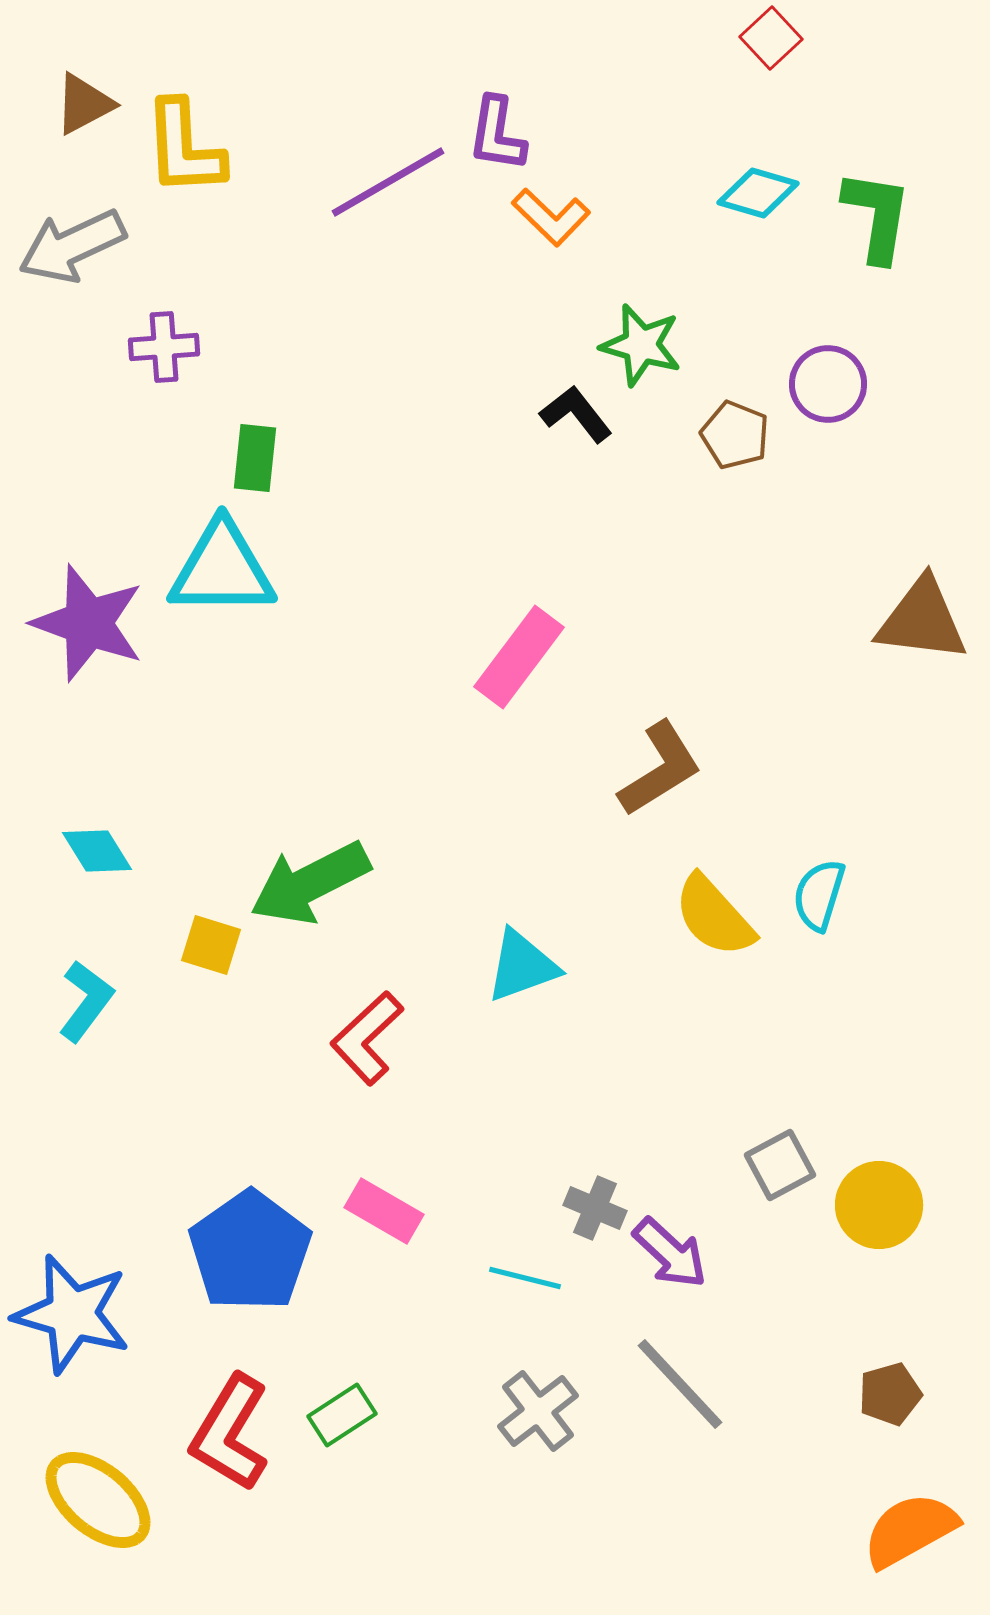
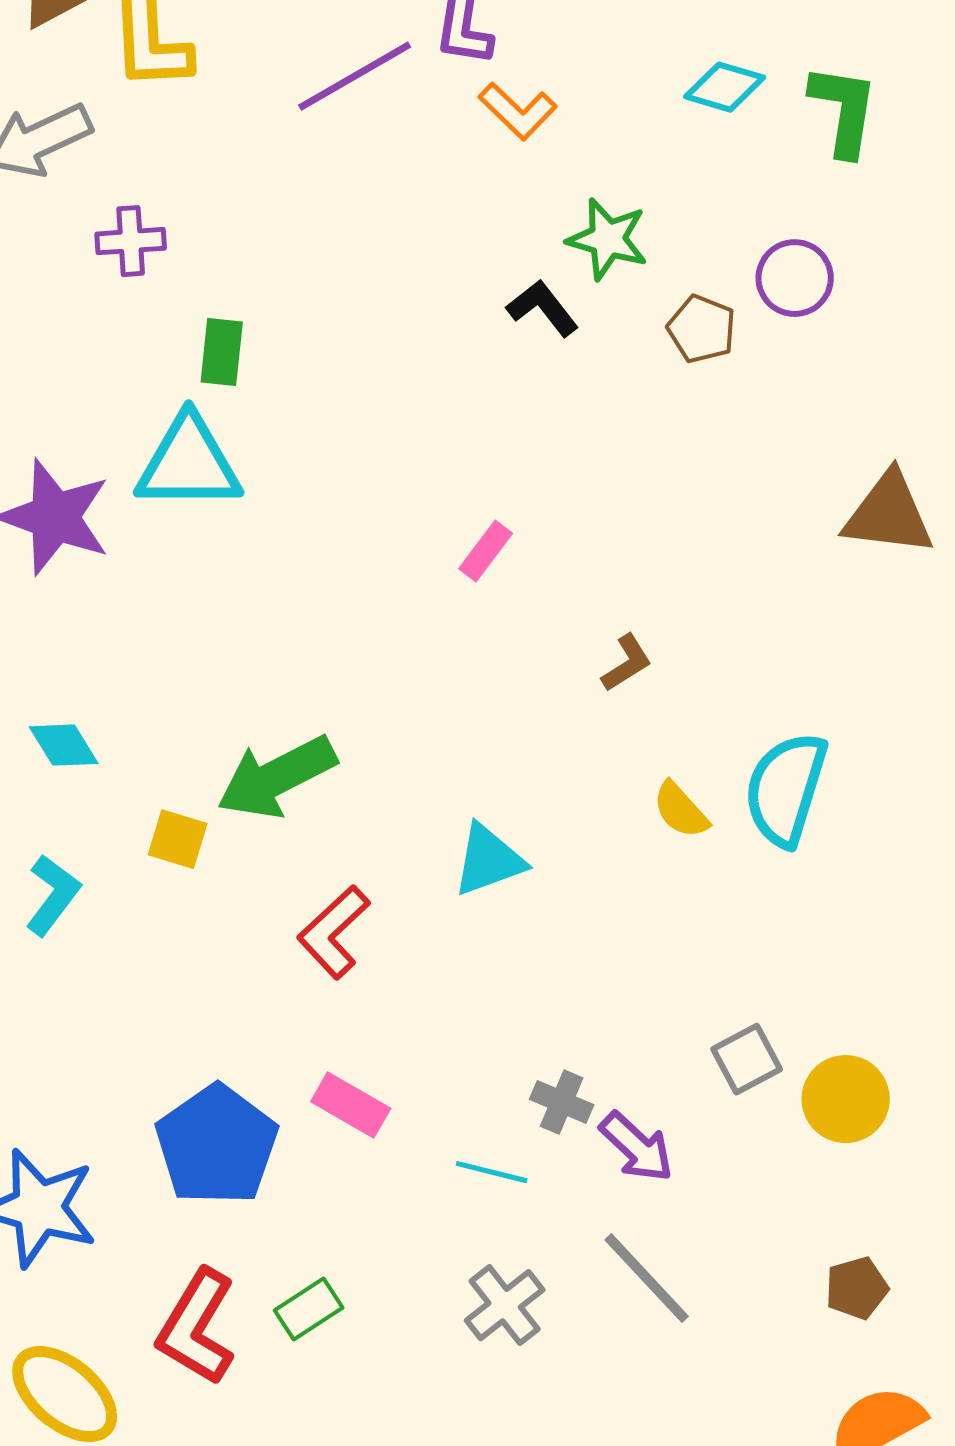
pink rectangle: (519, 657) -> (486, 551), size x0.6
brown L-shape: (660, 769) -> (627, 663), size x0.6
cyan semicircle: (819, 895) -> (786, 789), size x1.6
yellow semicircle: (714, 916) -> (681, 810), size x0.7

